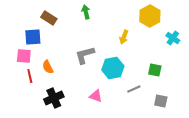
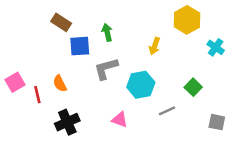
green arrow: (86, 12) -> (107, 32), moved
blue square: (33, 37) -> (80, 46), moved
pink square: (24, 56) -> (15, 82), moved, turned -35
green square: (155, 70) -> (193, 87), turned 32
gray square: (161, 101) -> (217, 122), moved

